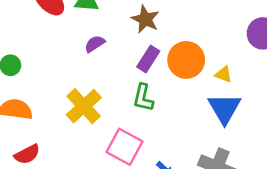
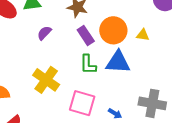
purple rectangle: (148, 59) -> (86, 36), turned -54
blue triangle: (225, 108) -> (118, 62), moved, turned -44

